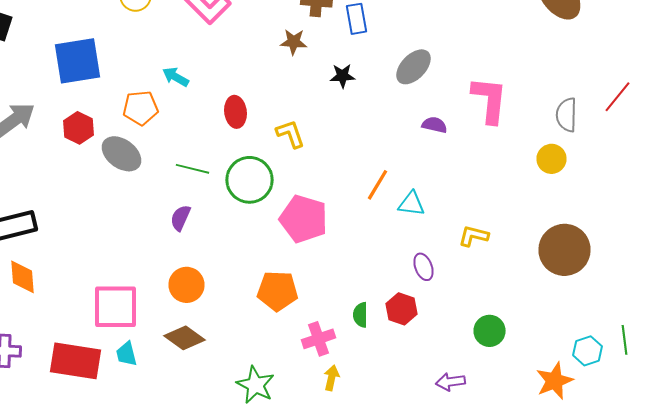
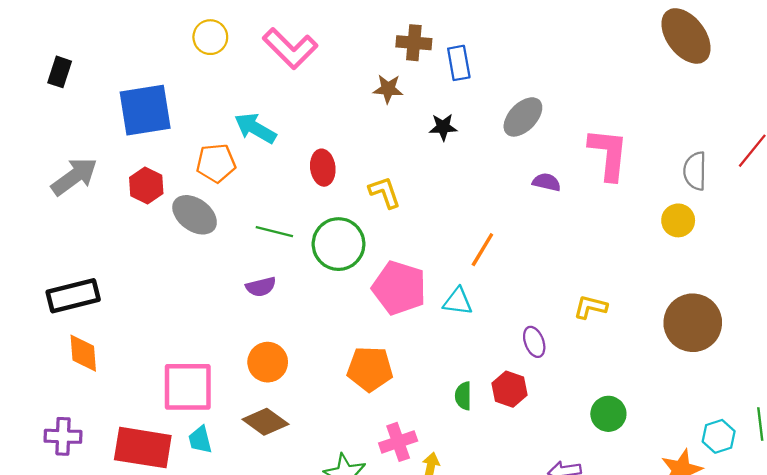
cyan arrow: (176, 77) -> (255, 128), size x1.4
cyan triangle: (412, 204) -> (458, 301), moved
purple semicircle: (180, 218) -> (261, 287), turned -128
pink cross: (318, 339) -> (398, 442), moved

